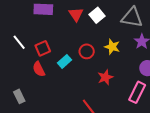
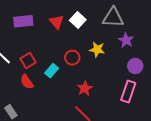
red star: (105, 77) -> (85, 88), moved

